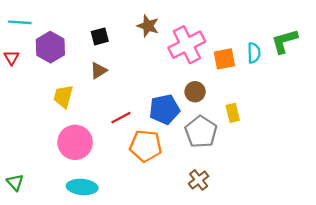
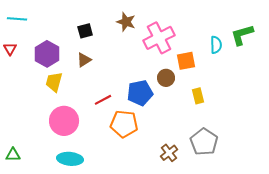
purple hexagon: (50, 47) -> (47, 54), moved
orange square: (224, 59) -> (186, 61), moved
gray pentagon: (201, 132) -> (204, 142), moved
green triangle: (15, 182) -> (13, 155), turned -49

